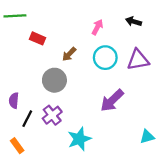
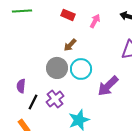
red rectangle: (38, 38) -> (68, 15), moved
cyan circle: (105, 58) -> (81, 69), moved

